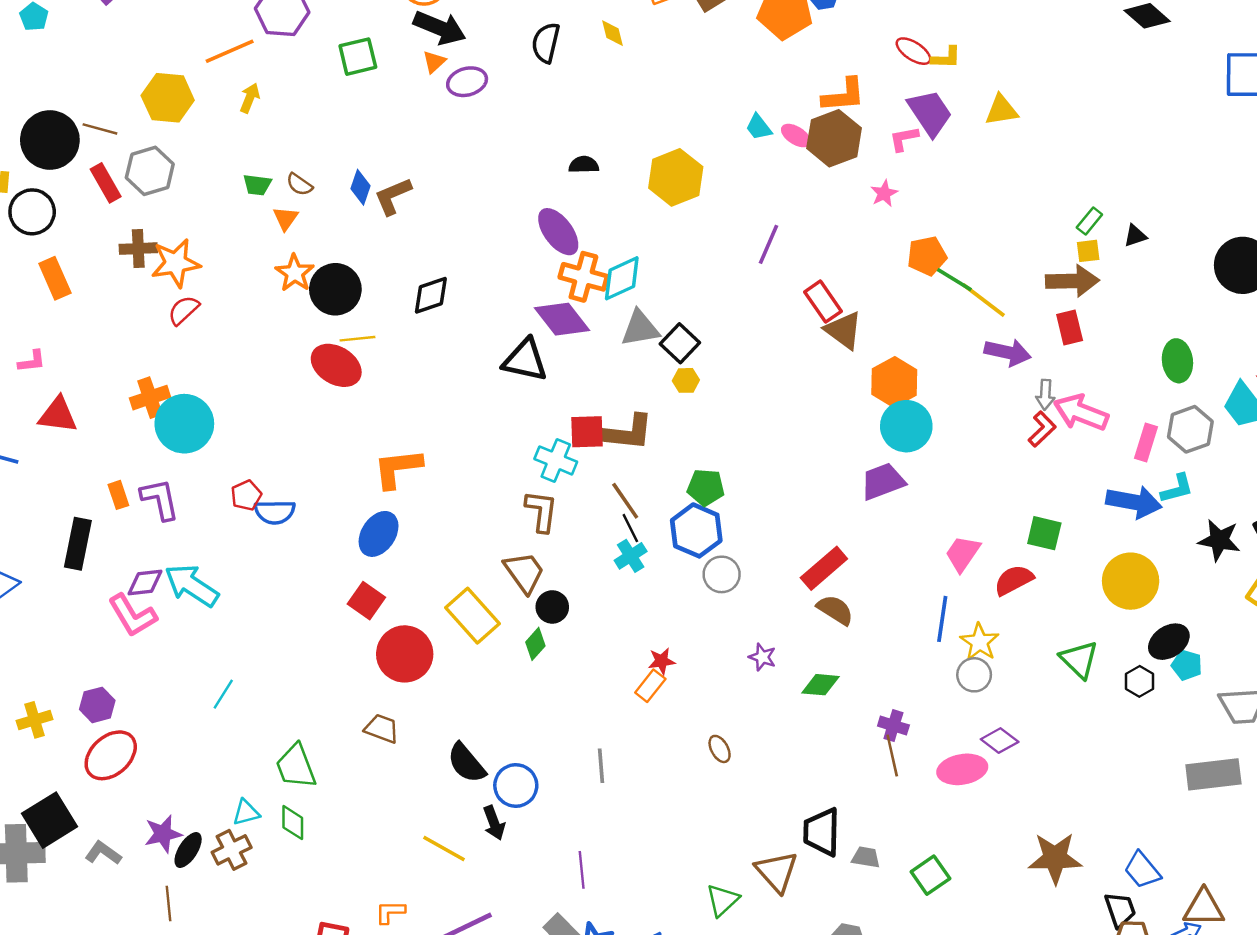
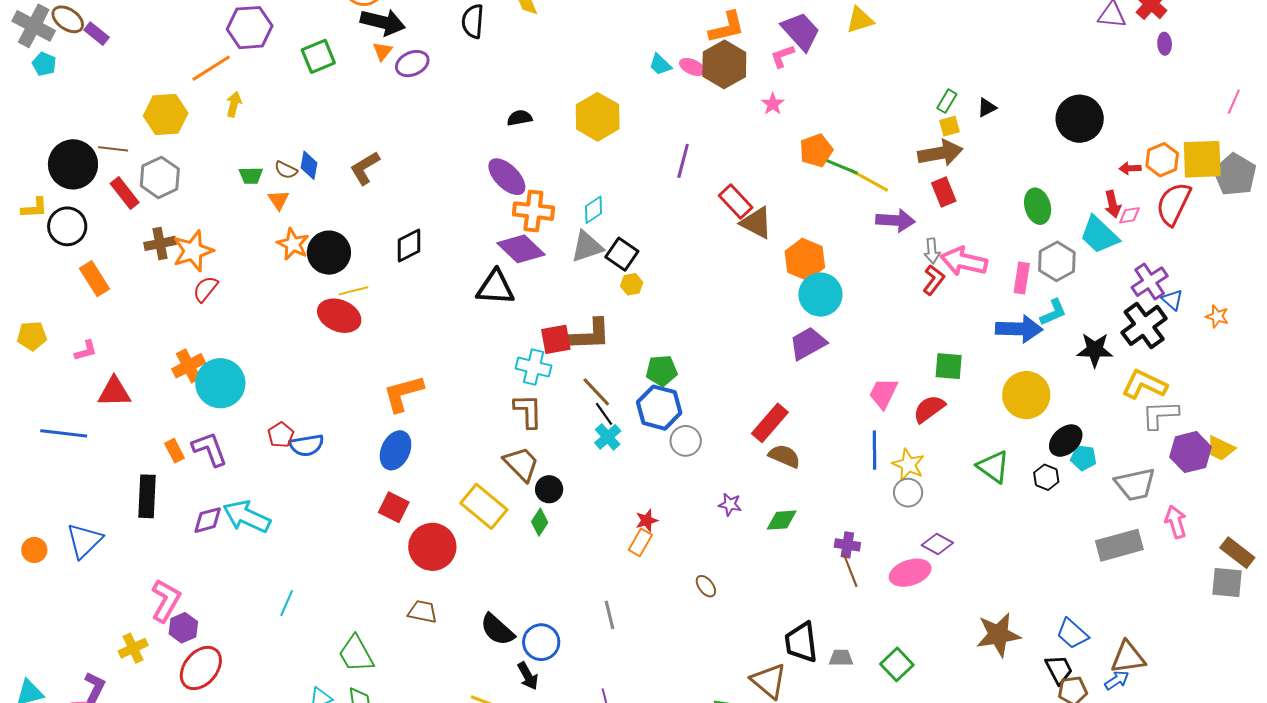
blue diamond: (361, 187) -> (309, 165), moved
cyan diamond: (622, 278) -> (593, 210), moved, size x0.7
pink L-shape: (132, 615) -> (166, 601), moved, turned -111

